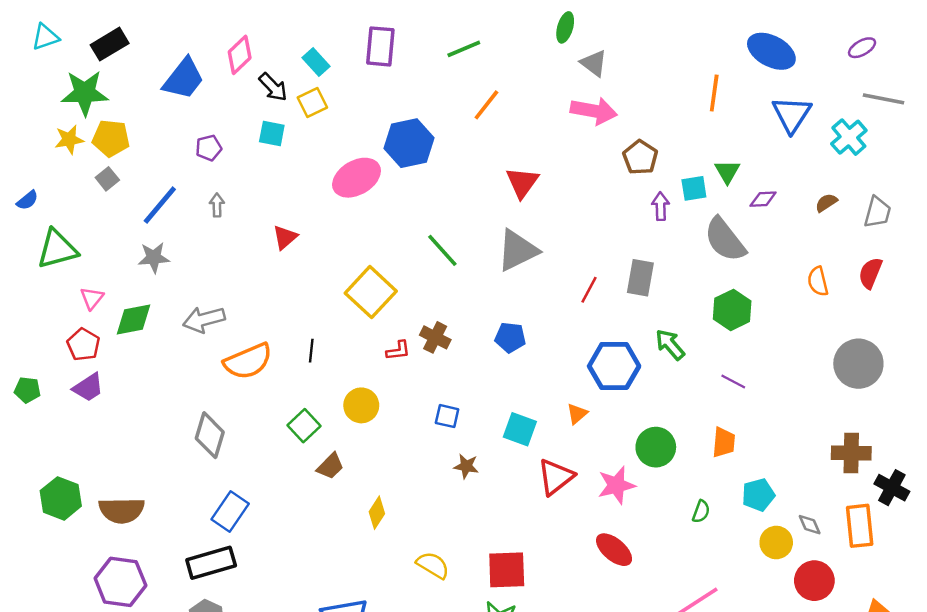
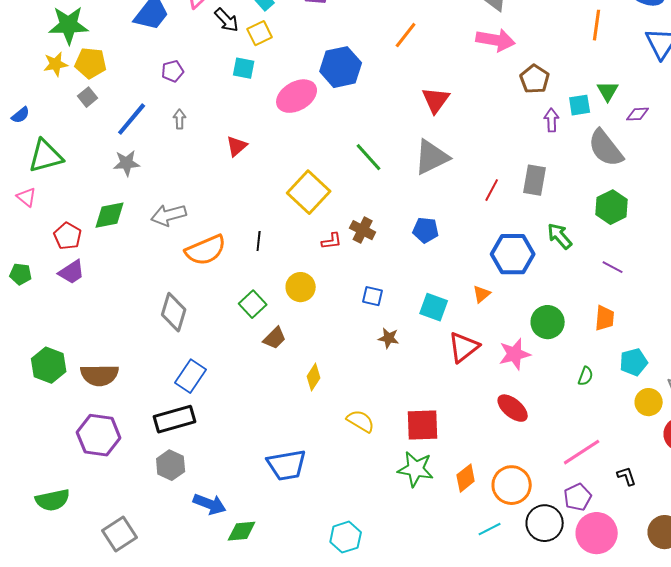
cyan square: (272, 134) -> (244, 68), moved
pink triangle: (92, 298) -> (27, 197), moved, turned -30

